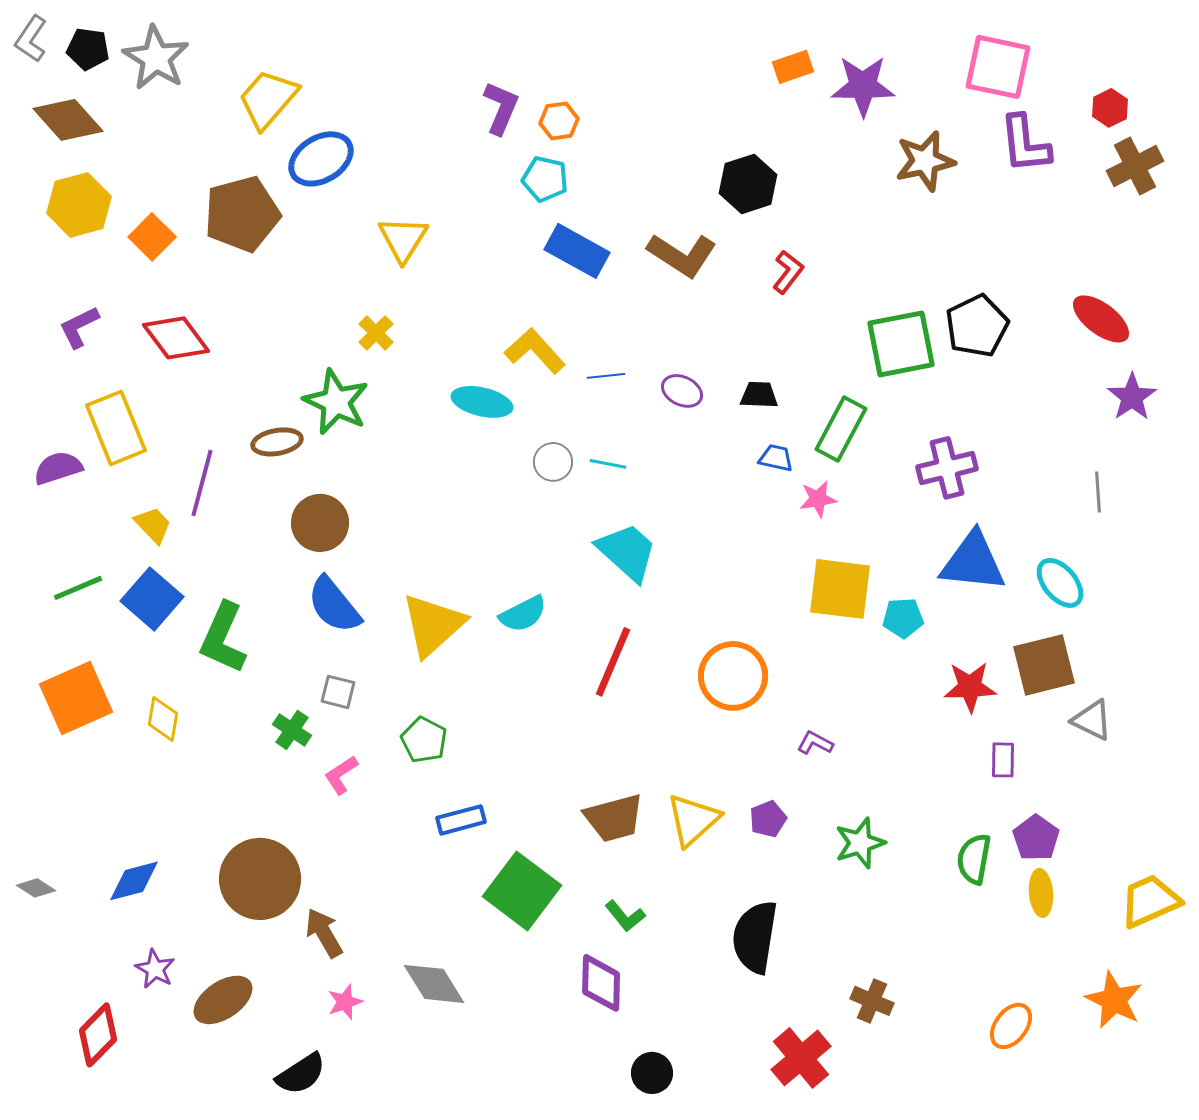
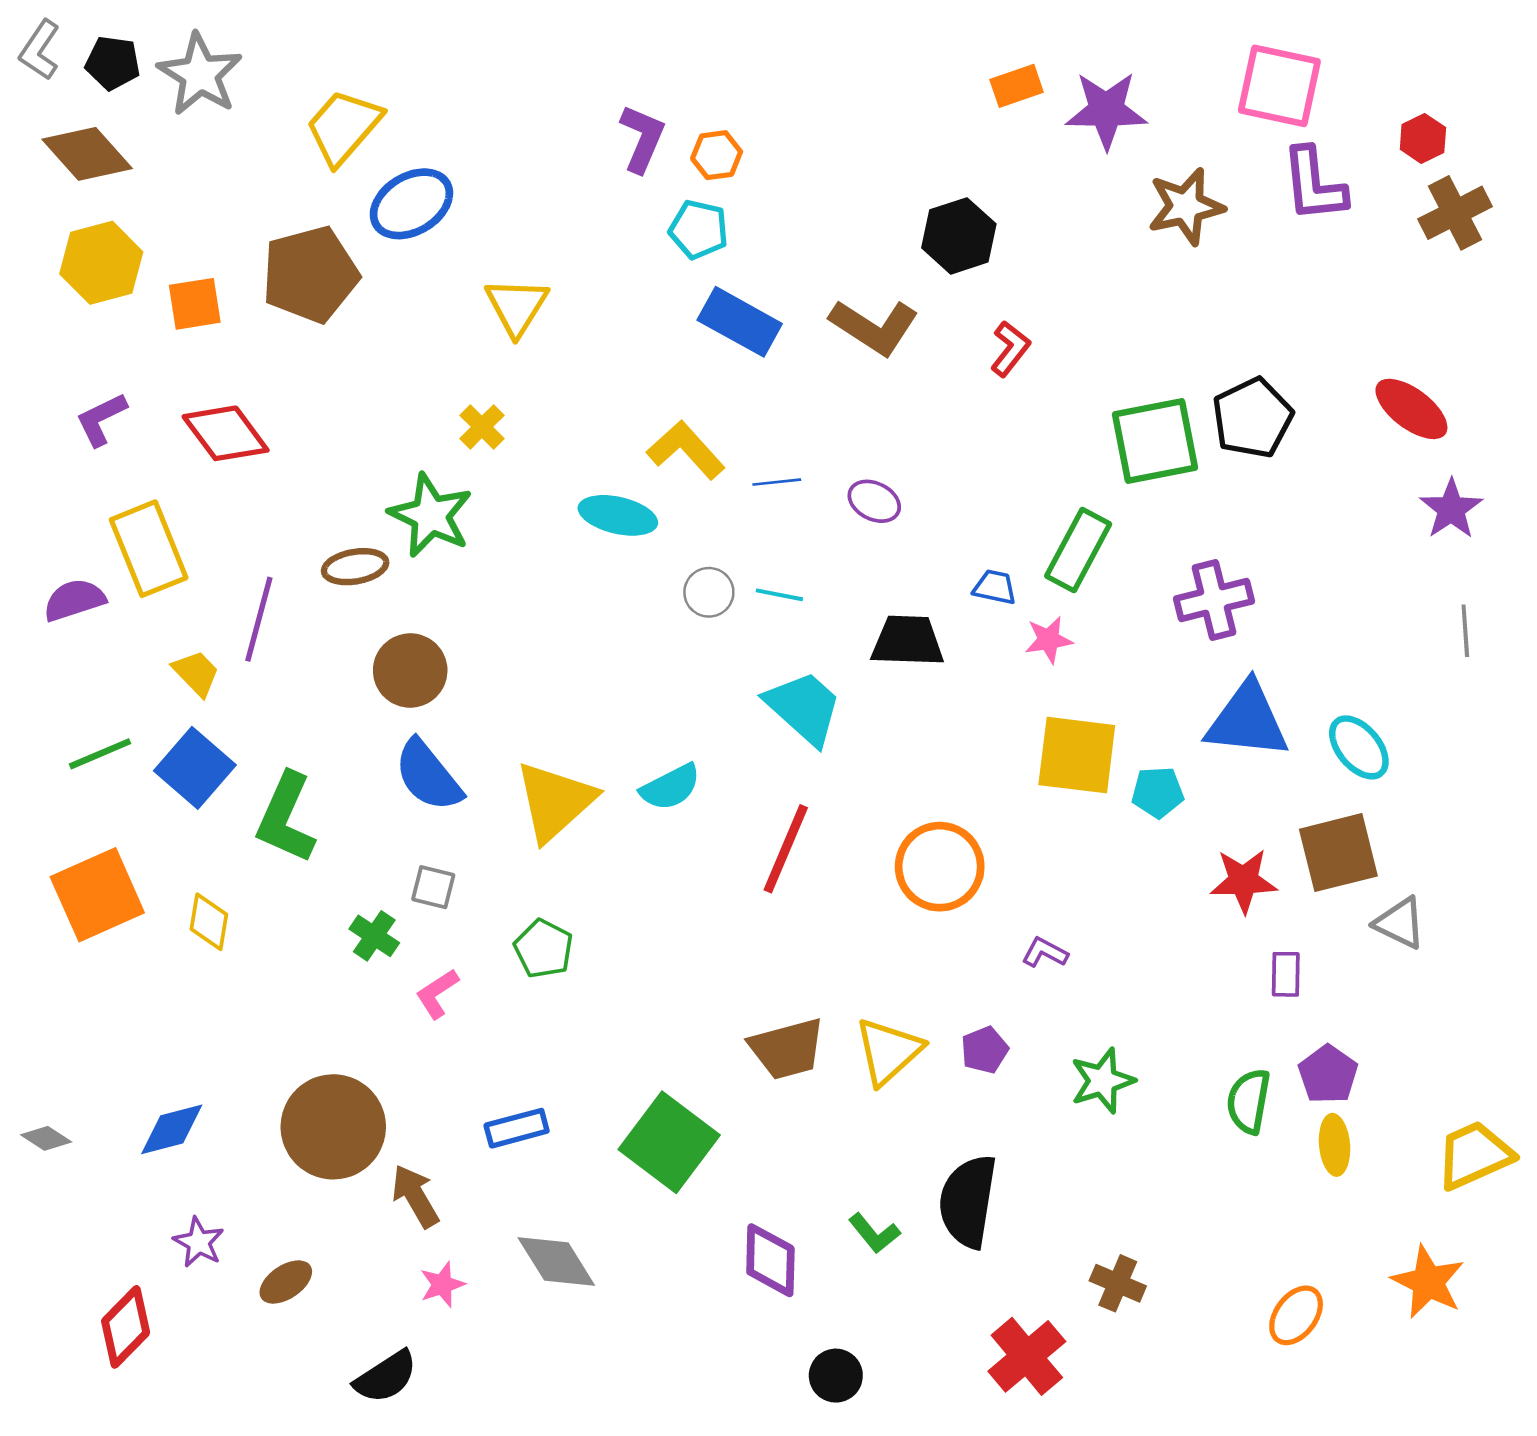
orange square: (152, 237) -> (195, 304), turned 36
black trapezoid: (759, 395) -> (908, 641), moved, size x1.5
gray line: (1098, 492) -> (1465, 631), moved
blue rectangle: (461, 820) -> (517, 1128), moved
green L-shape: (625, 916) -> (874, 1233), moved
brown ellipse: (223, 1000) -> (286, 1282), size x0.7

